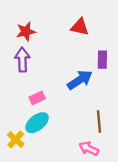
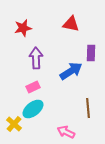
purple arrow: (22, 60) -> (36, 58), moved
pink arrow: (89, 149) -> (66, 132), moved

